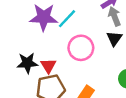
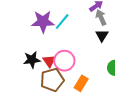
pink circle: (81, 48) -> (64, 61), moved

